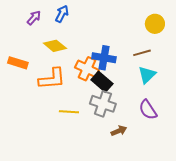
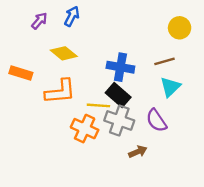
orange cross: (87, 69) -> (85, 129), moved
purple semicircle: (148, 110) -> (156, 120), moved
yellow line: (69, 112) -> (98, 105), moved

